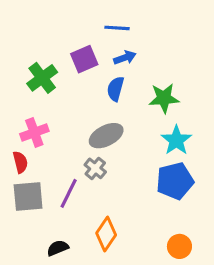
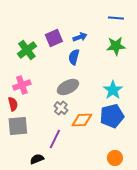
blue line: (117, 28) -> (116, 18), moved
green star: (164, 98) -> (116, 46), moved
purple line: (69, 193) -> (55, 139), moved
orange diamond: (106, 234) -> (82, 120), moved, turned 55

